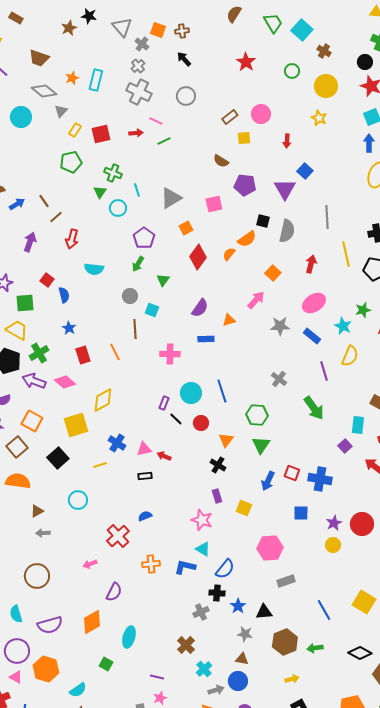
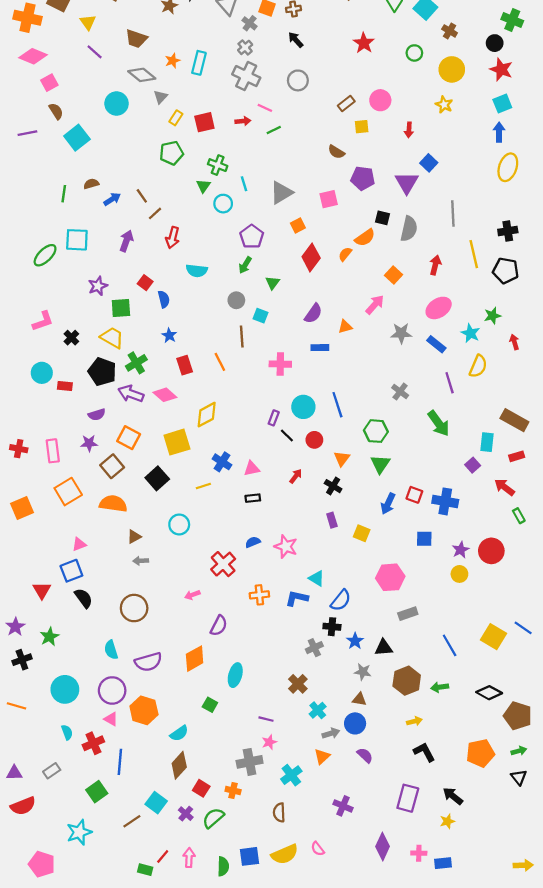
red arrow: (164, 456) -> (296, 476), moved, turned 104
pink star: (202, 520) -> (286, 546), moved

